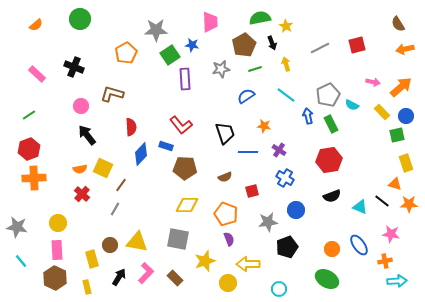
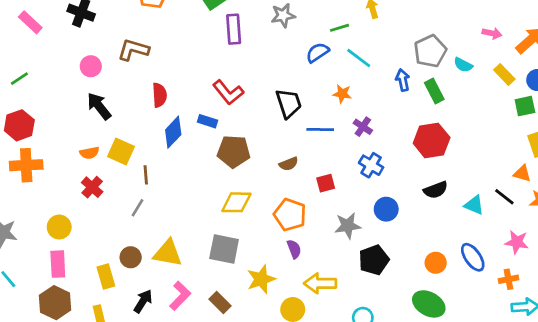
green line: (255, 69) -> (339, 28), moved
cyan line: (286, 95) -> (359, 58), moved
brown line: (121, 185) -> (146, 175), turned -40

